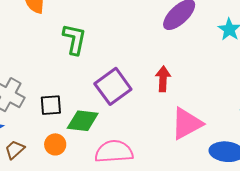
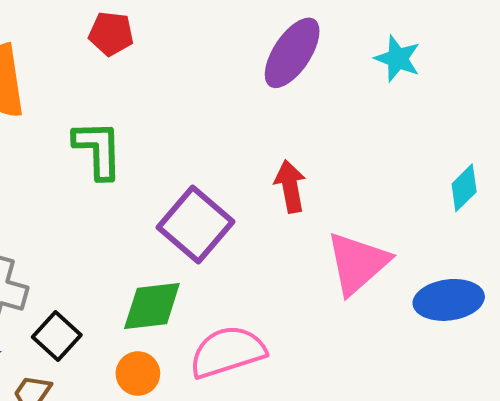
black square: (51, 105) -> (57, 336), moved, turned -30
orange circle: (55, 144) -> (138, 374), moved

